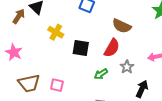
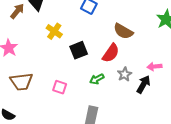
black square: (81, 48) -> (79, 50), turned -36
pink square: (57, 85) -> (60, 87), moved
black arrow: (142, 89) -> (143, 84), moved

